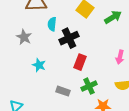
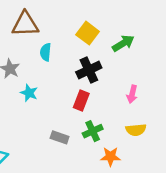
black cross: (69, 38) -> (89, 70), moved
cyan star: (39, 65) -> (29, 93), moved

